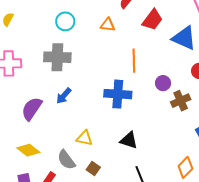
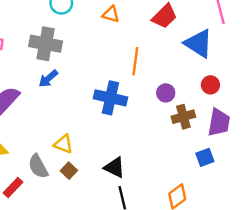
blue arrow: (64, 96) -> (48, 79), moved
black triangle: (129, 140) -> (115, 167), moved
brown square: (93, 169) -> (69, 171), moved

